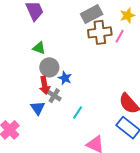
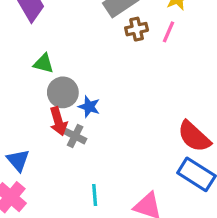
brown cross: (100, 32) -> (137, 29), size x0.6
blue triangle: (38, 108) -> (18, 160), moved
cyan line: (78, 113) -> (95, 195), moved, turned -32

